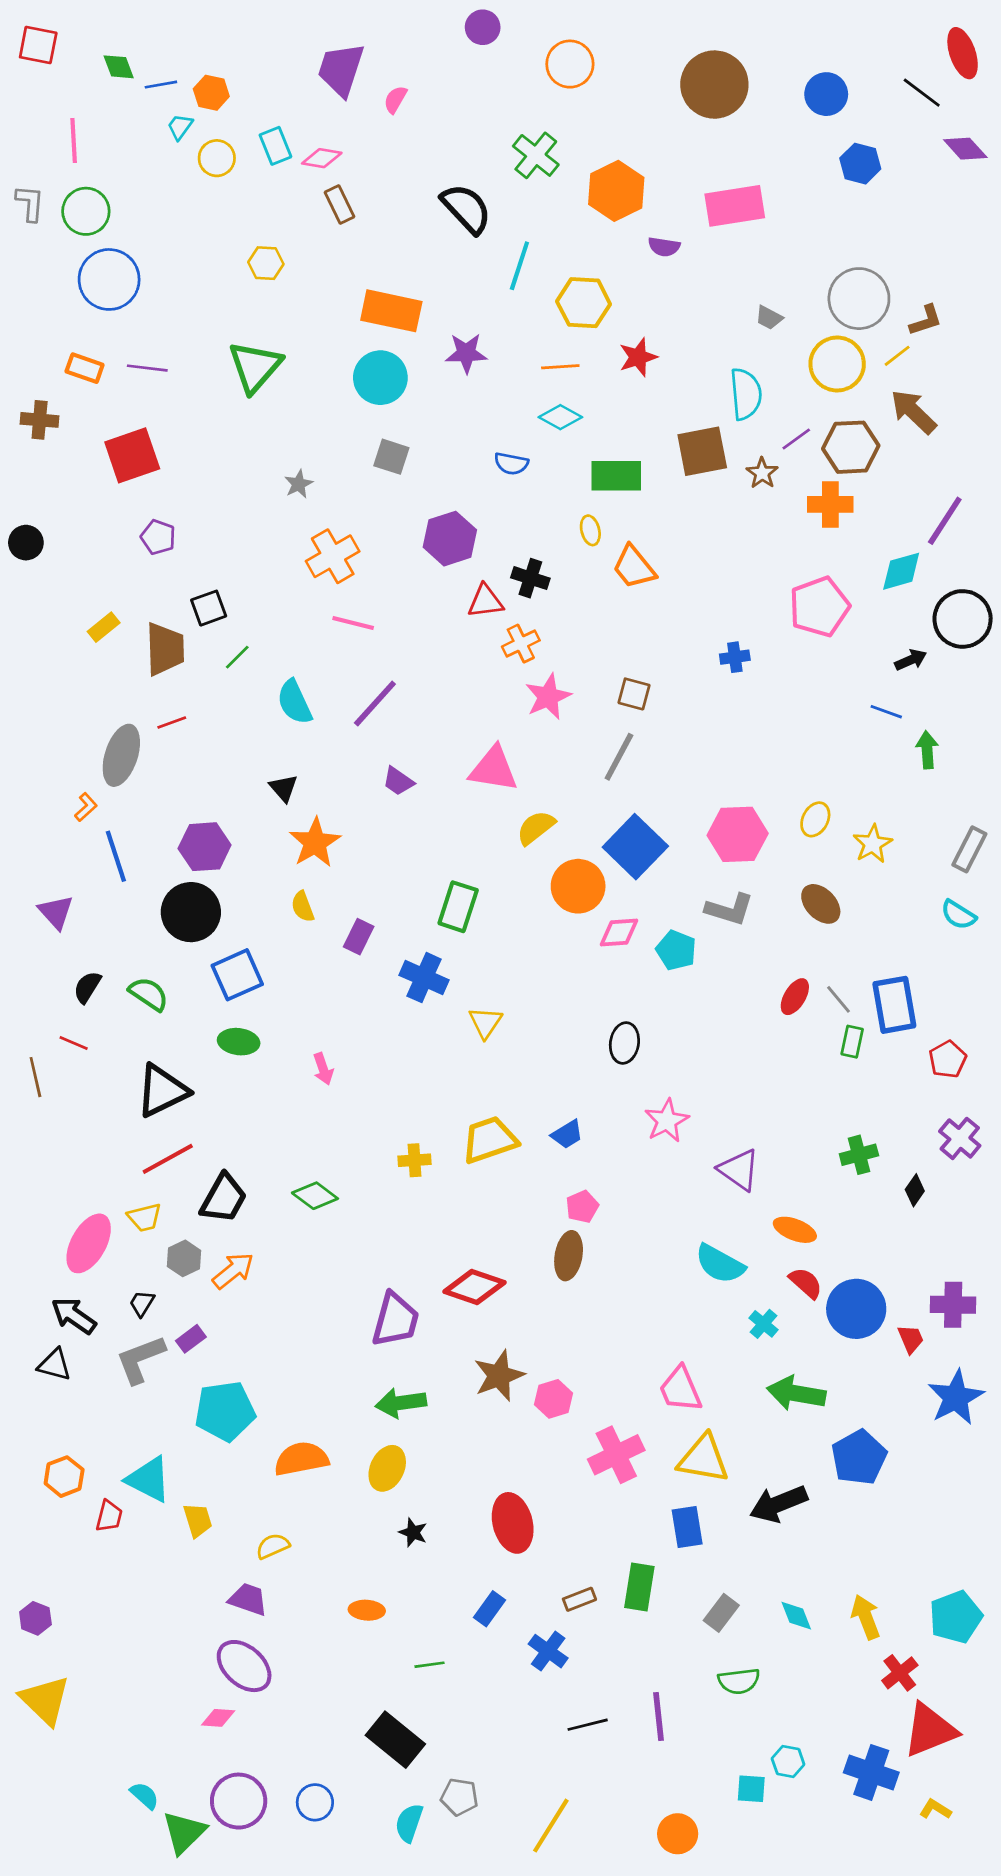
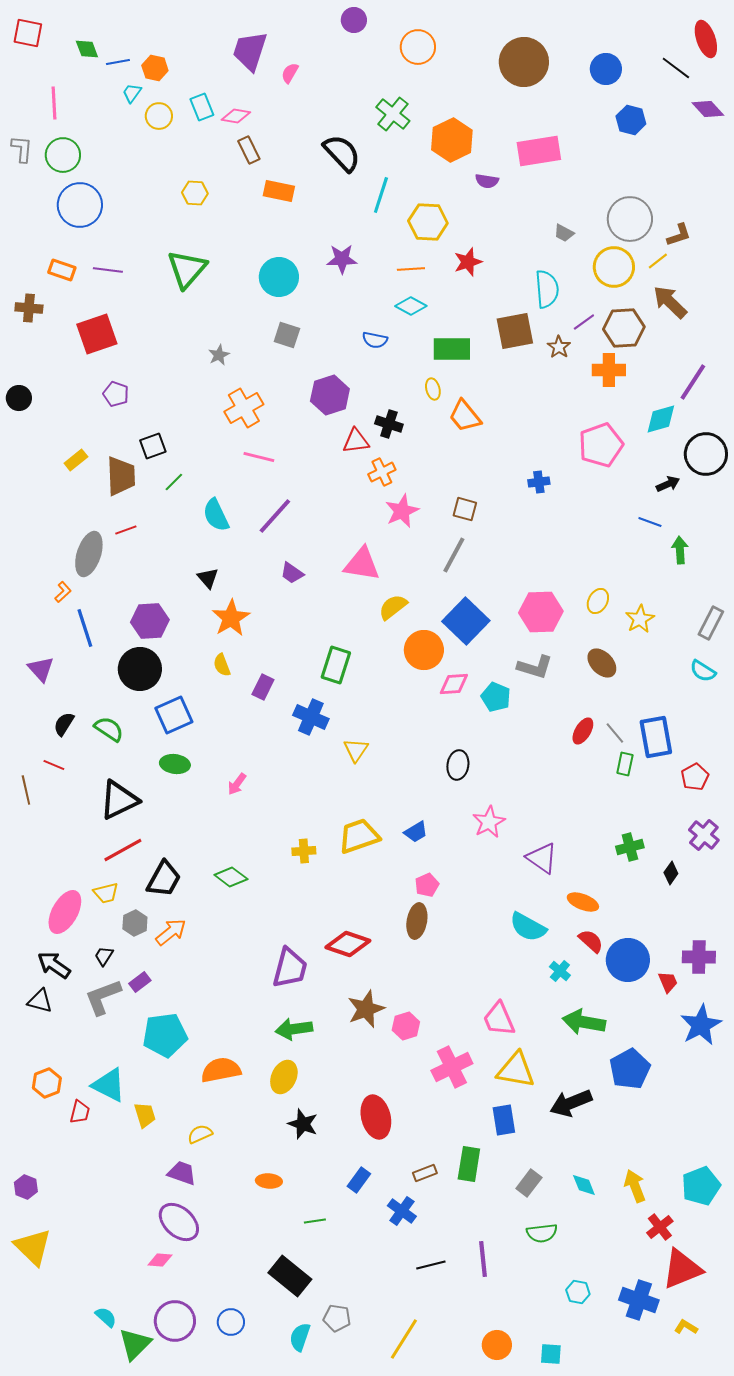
orange rectangle: (391, 311) -> (279, 191), moved, size x0.7
pink arrow: (323, 1069) -> (237, 784), turned 55
black star: (413, 1532) -> (303, 1124), size x1.4
cyan square: (751, 1789) -> (551, 1354), moved

